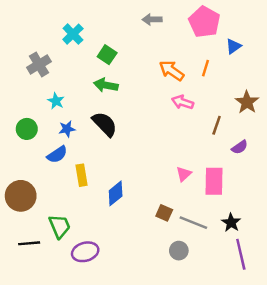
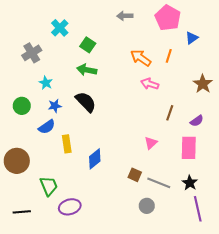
brown line: (217, 125) -> (170, 113), moved
pink rectangle: (214, 181) -> (189, 148), moved
black line: (29, 243) -> (22, 212), moved

